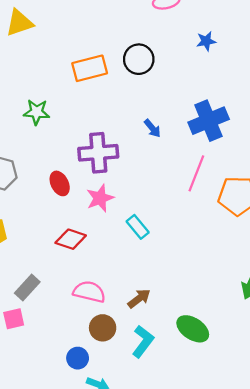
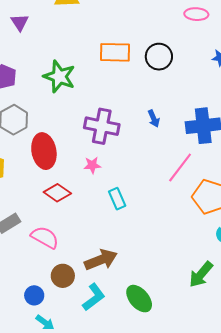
green star: (37, 112) -> (59, 77), size x1.4
red ellipse: (60, 183) -> (44, 151), moved, size x1.6
pink star: (100, 198) -> (92, 165), size x0.7
pink semicircle: (89, 292) -> (45, 237), moved
brown arrow: (139, 299) -> (101, 260), size x1.5

